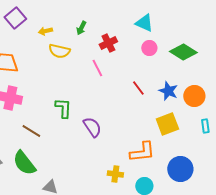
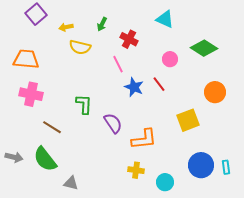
red cross: (108, 43) -> (129, 39), turned -36
pink circle: (149, 48) -> (170, 59), moved
blue star: (168, 91) -> (134, 87), moved
cyan rectangle: (205, 126) -> (226, 167), moved
orange L-shape: (142, 152) -> (144, 139), moved

